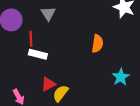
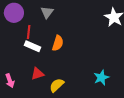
orange semicircle: (97, 44) -> (58, 43), moved
yellow semicircle: (61, 93) -> (57, 85), moved

